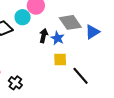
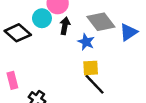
black arrow: (44, 36) -> (65, 26), moved
black line: (81, 76) -> (95, 84), moved

